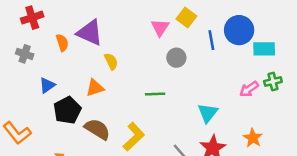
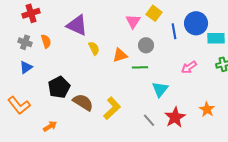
orange semicircle: (62, 43) -> (46, 41), moved
blue triangle: (47, 85) -> (26, 67), moved
orange triangle: (95, 88) -> (120, 55), moved
pink arrow: (249, 89) -> (189, 67), moved
green line: (155, 94) -> (140, 67), moved
cyan triangle: (208, 113) -> (160, 89), moved

